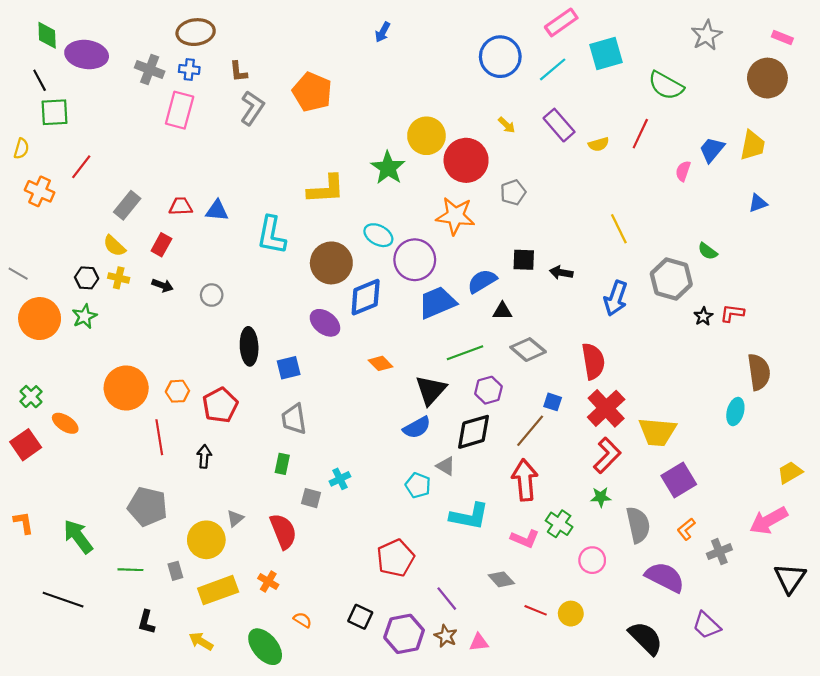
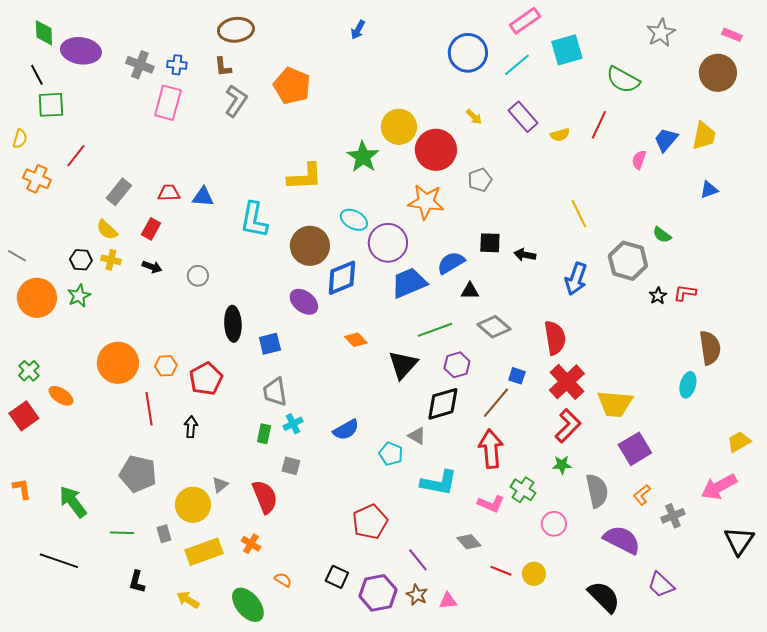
brown ellipse: (196, 32) -> (236, 30), moved
blue semicircle: (417, 428) -> (346, 430), moved
cyan cross: (340, 479) -> (293, 424), moved

